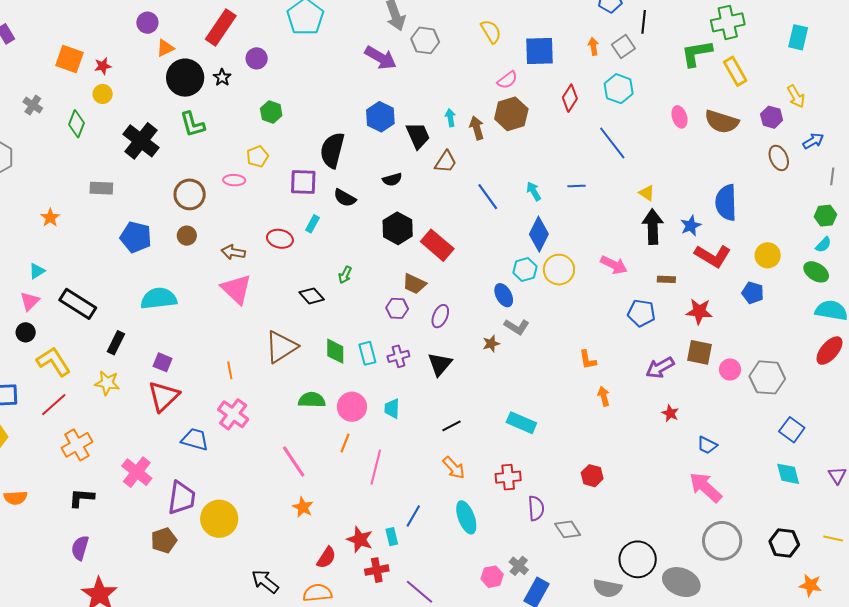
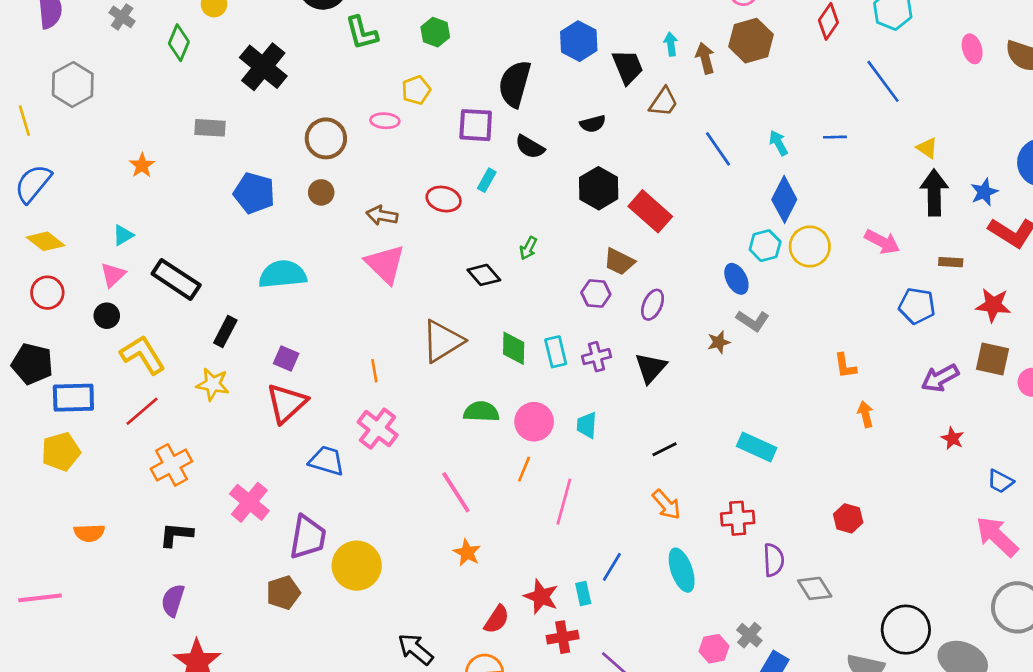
green L-shape: (193, 124) -> (362, 33), moved

